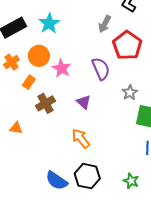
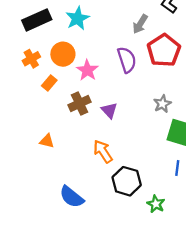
purple semicircle: (101, 69) -> (127, 60), moved
brown cross: (45, 103) -> (80, 103), moved
orange triangle: (16, 128) -> (47, 141), moved
black hexagon: (87, 176) -> (127, 181), moved

